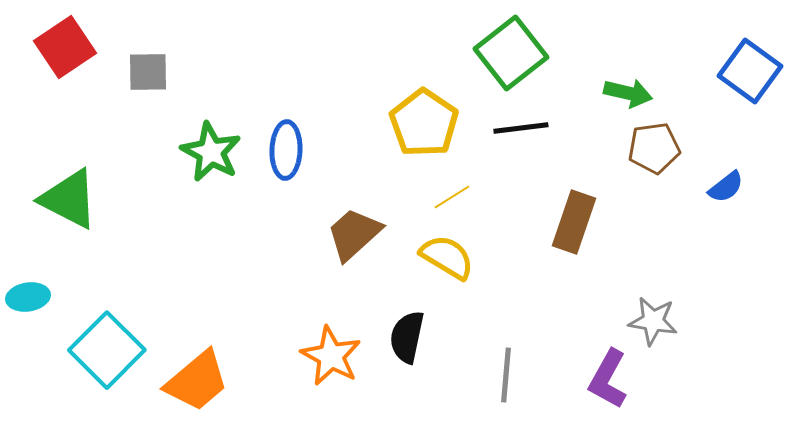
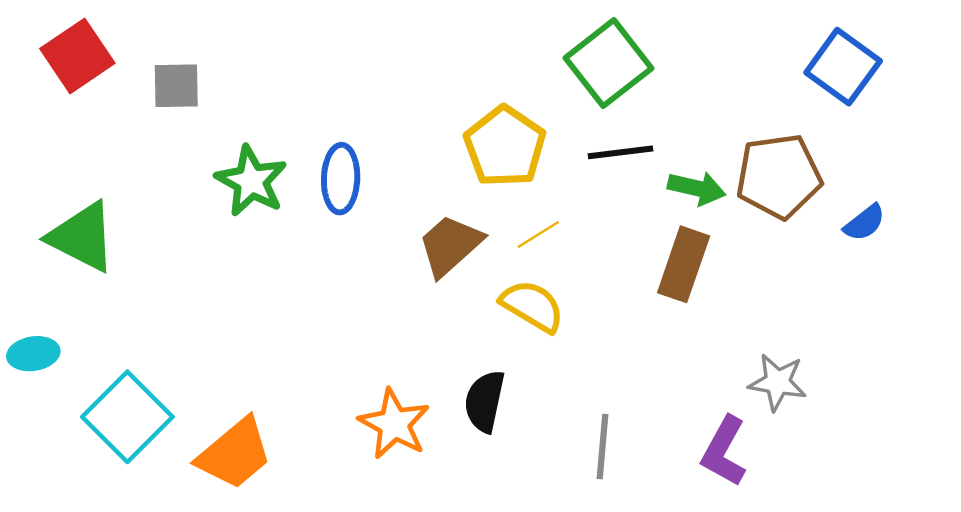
blue square: (750, 71) -> (843, 67), moved
green arrow: (628, 93) -> (697, 188), moved
brown pentagon: (654, 148) -> (779, 176), size x1.4
brown trapezoid: (354, 234) -> (450, 245), moved

